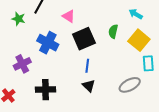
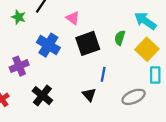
cyan arrow: (136, 14) -> (145, 21), size x1.5
blue line: (87, 66) -> (103, 74), moved
black cross: (46, 90) -> (42, 96), turned 36

